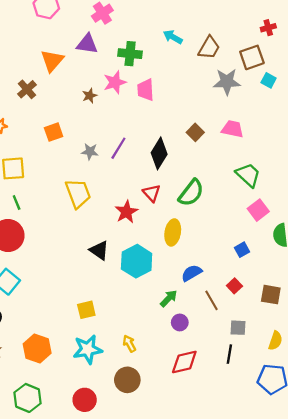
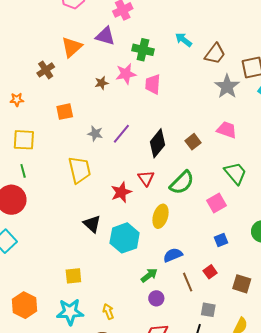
gray star: (227, 82) -> (227, 86), turned 30
brown square: (195, 132) -> (193, 142), moved
pink square: (258, 210) -> (217, 203), moved

